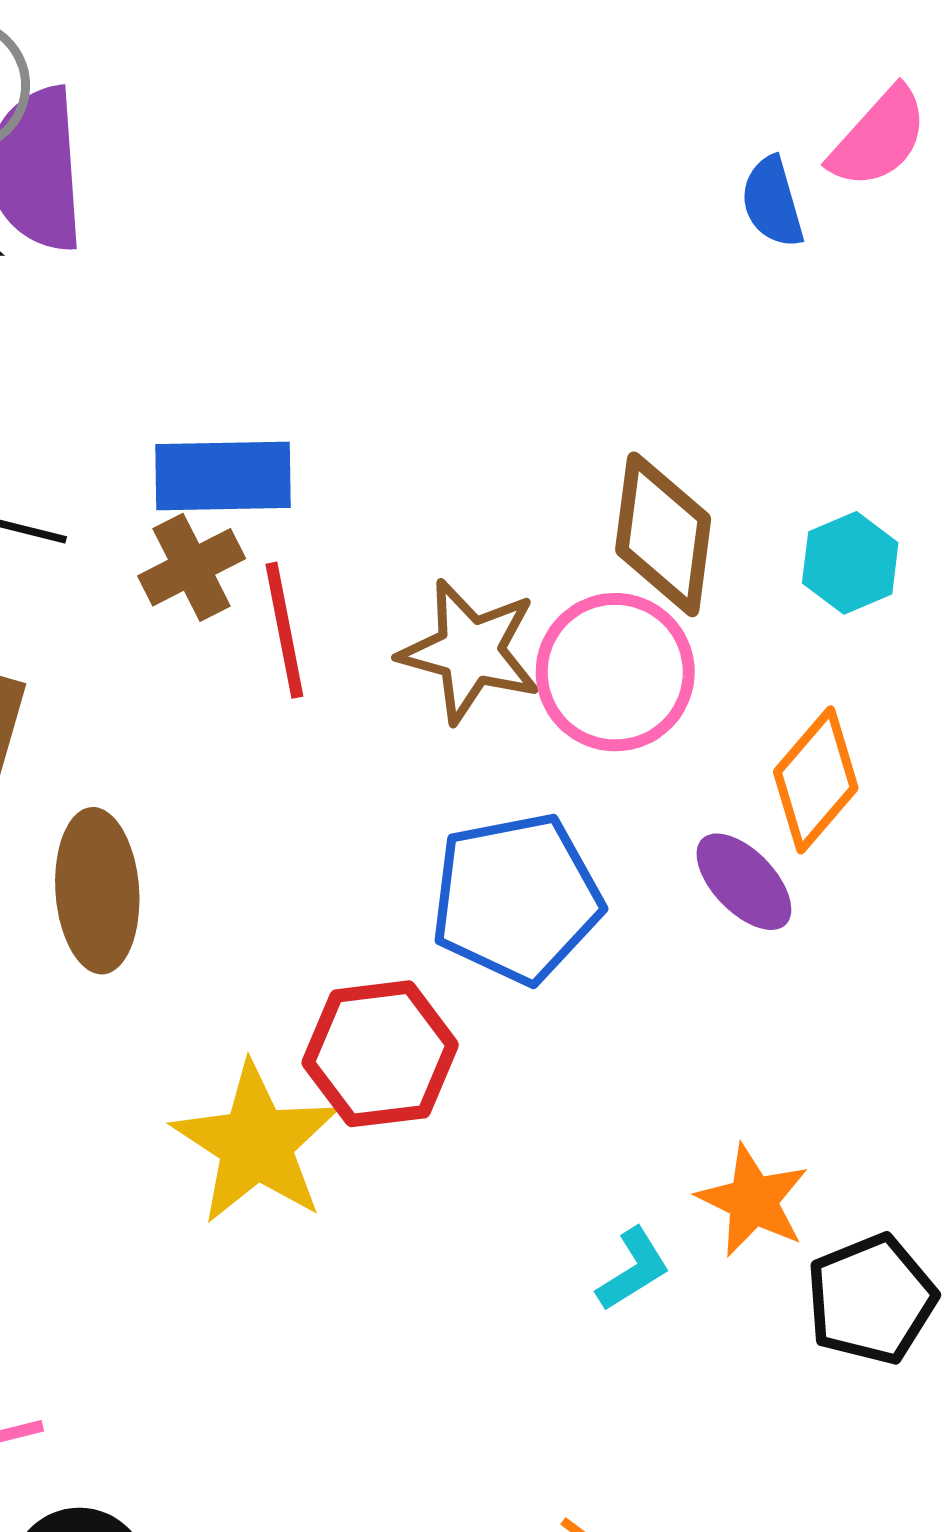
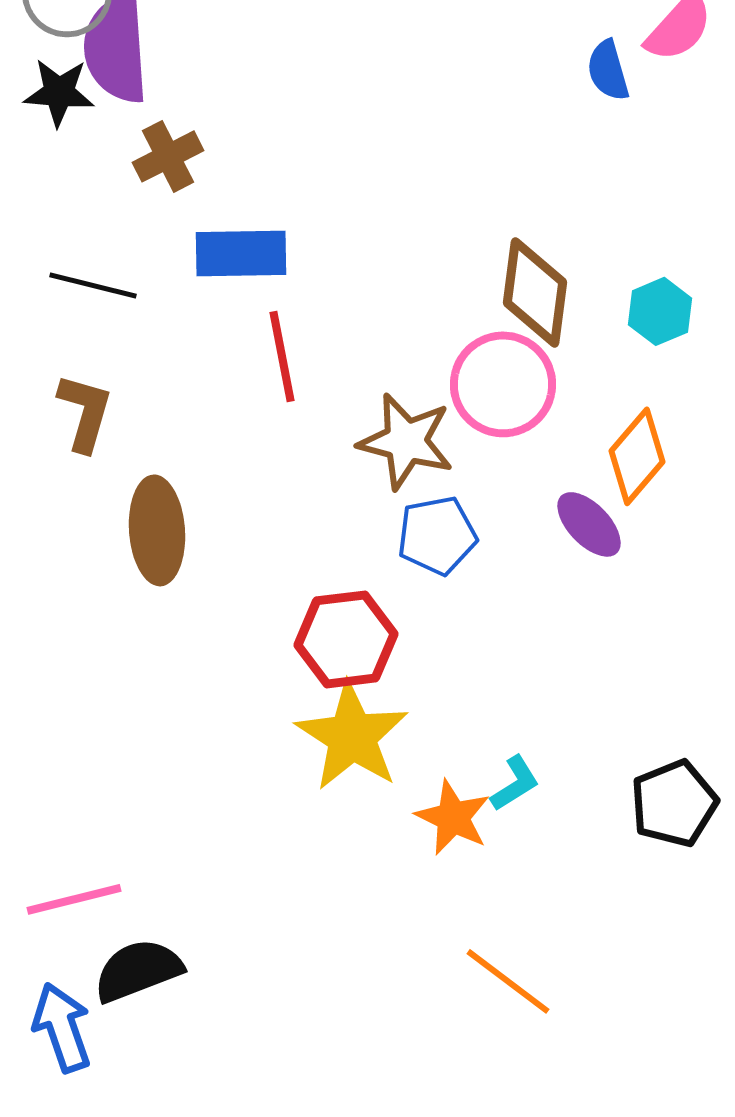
brown cross: (192, 567) -> (168, 156), moved
brown star: (470, 651) -> (406, 441), moved
blue pentagon: (516, 898) -> (437, 535), size x0.7
yellow star: (256, 1144) -> (352, 736), moved
orange star: (753, 1201) -> (453, 817), moved

